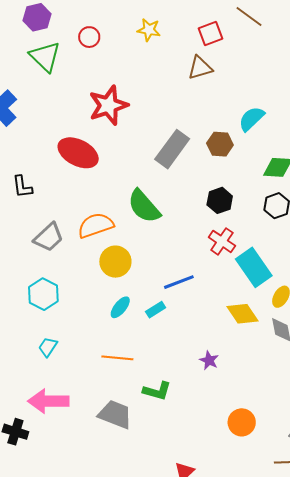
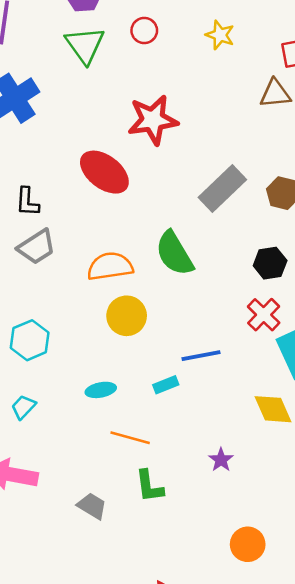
gray trapezoid: (49, 237) -> (37, 247), moved
cyan ellipse: (120, 307) -> (101, 390), moved, turned 30
orange line: (117, 358) -> (130, 438), moved
green L-shape: (157, 391) -> (149, 486), turned 56
gray trapezoid: (115, 414) -> (92, 506), size x0.7

